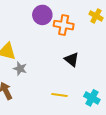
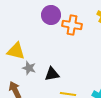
black triangle: (72, 59) -> (52, 74), moved, turned -49

